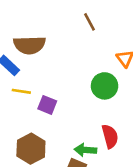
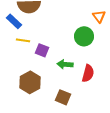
red semicircle: (110, 136) -> (88, 73), turned 30
green arrow: (85, 150) -> (65, 64), moved

